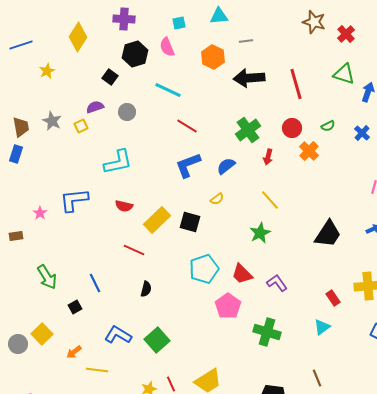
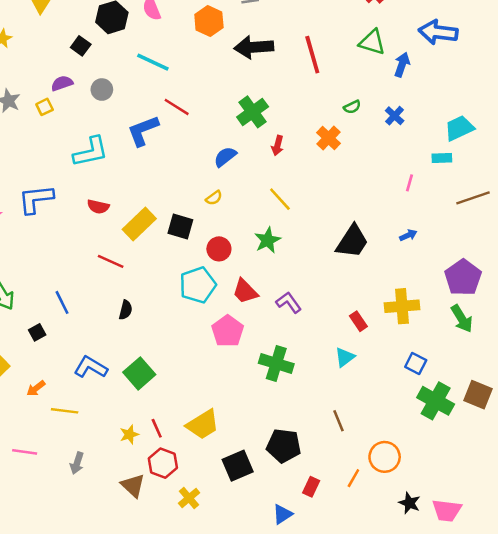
red circle: (292, 128) -> (219, 249), moved
blue L-shape: (188, 165) -> (143, 131), moved

